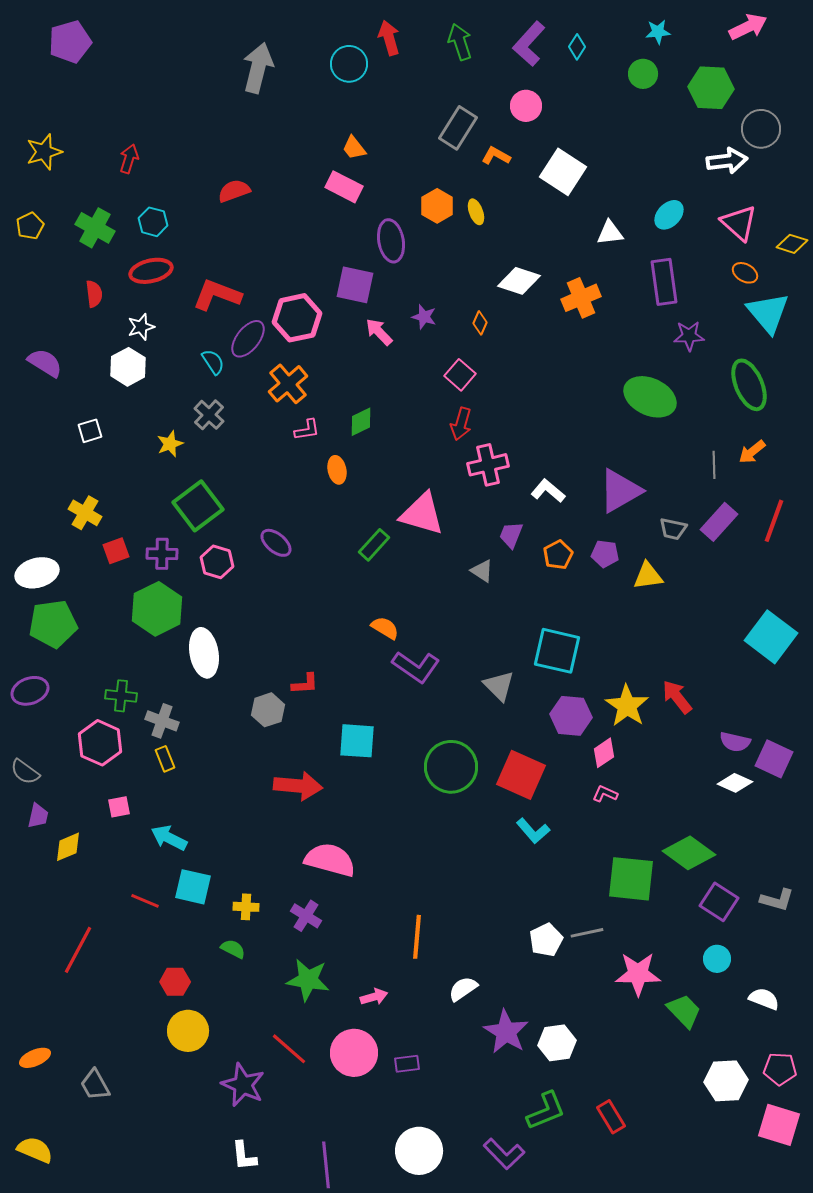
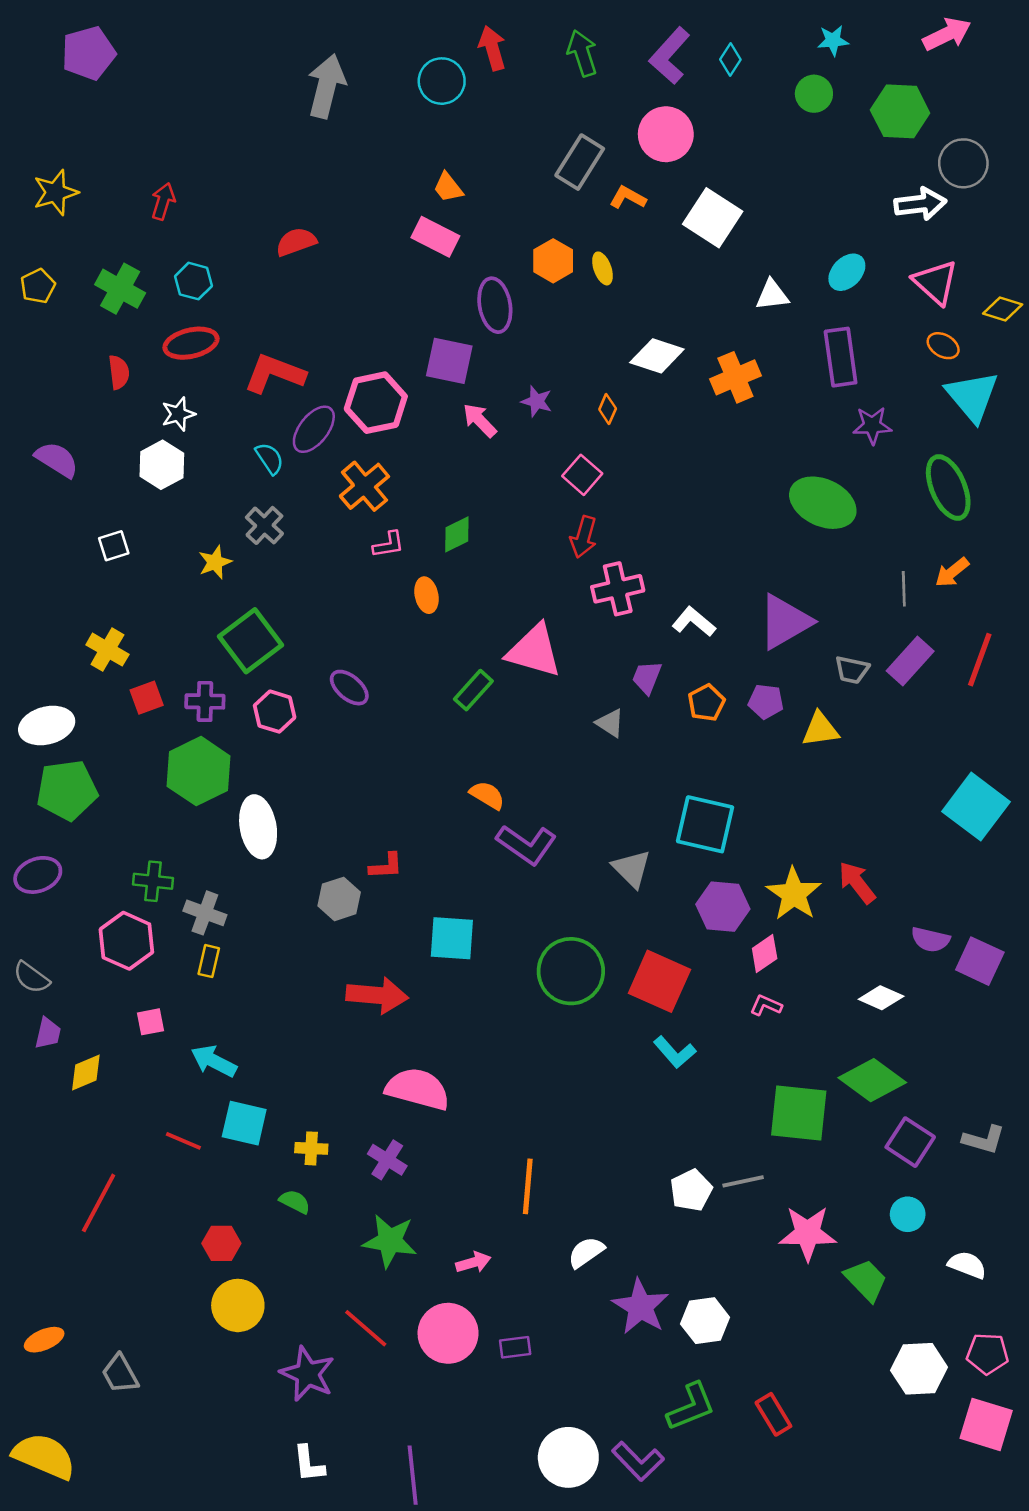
pink circle: (526, 106) -> (666, 134), size x1.4
yellow rectangle: (165, 759) -> (209, 961), turned 35
white diamond: (735, 783) -> (881, 998), moved
yellow semicircle: (35, 1150) -> (44, 1456), size x1.4
white circle: (419, 1151) -> (568, 1457), moved

